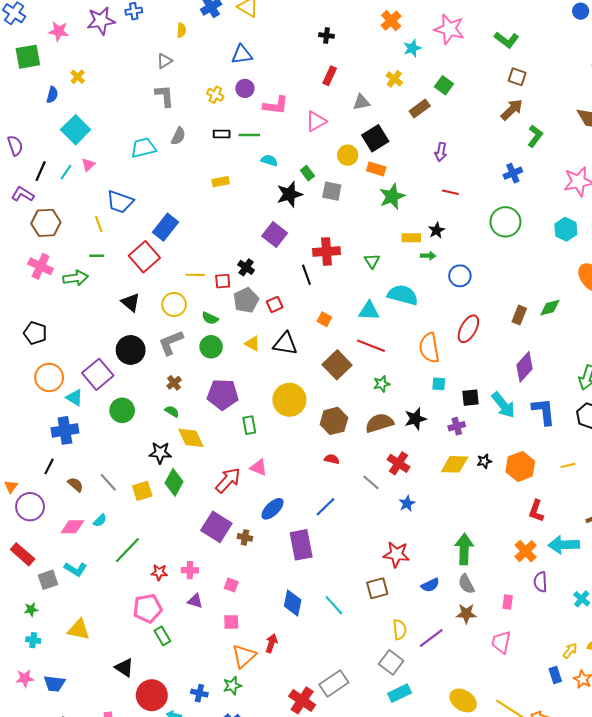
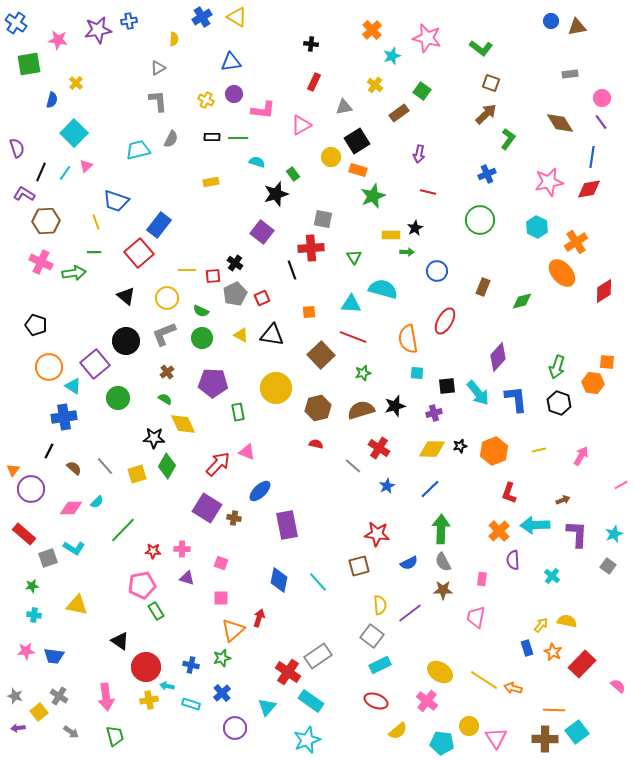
gray square: (332, 191) -> (323, 219), moved
brown rectangle: (519, 315) -> (483, 287), moved
orange square: (324, 319) -> (309, 312), turned -32
blue line: (325, 507) -> (430, 489), moved

